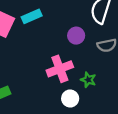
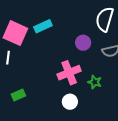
white circle: (70, 98) -> (70, 102), moved

